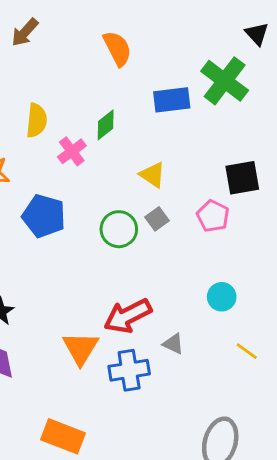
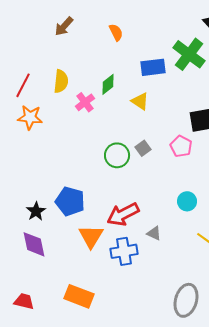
brown arrow: (25, 32) -> (64, 26), moved
orange semicircle: (117, 48) -> (116, 32), size x0.7
yellow triangle: (153, 175) -> (140, 101), moved
blue pentagon: (44, 216) -> (70, 201), moved

